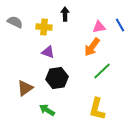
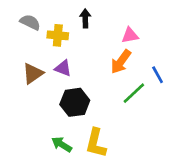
gray semicircle: (15, 22) -> (30, 22), moved
blue line: (120, 25) -> (158, 75), moved
brown triangle: (25, 88) -> (33, 73), moved
yellow L-shape: (97, 109) -> (96, 143), moved

